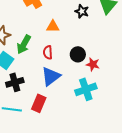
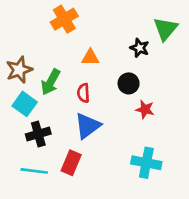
black star: (82, 11) -> (139, 48), moved
black circle: (78, 54) -> (129, 83), moved
cyan cross: (86, 89) -> (146, 163), moved, turned 30

